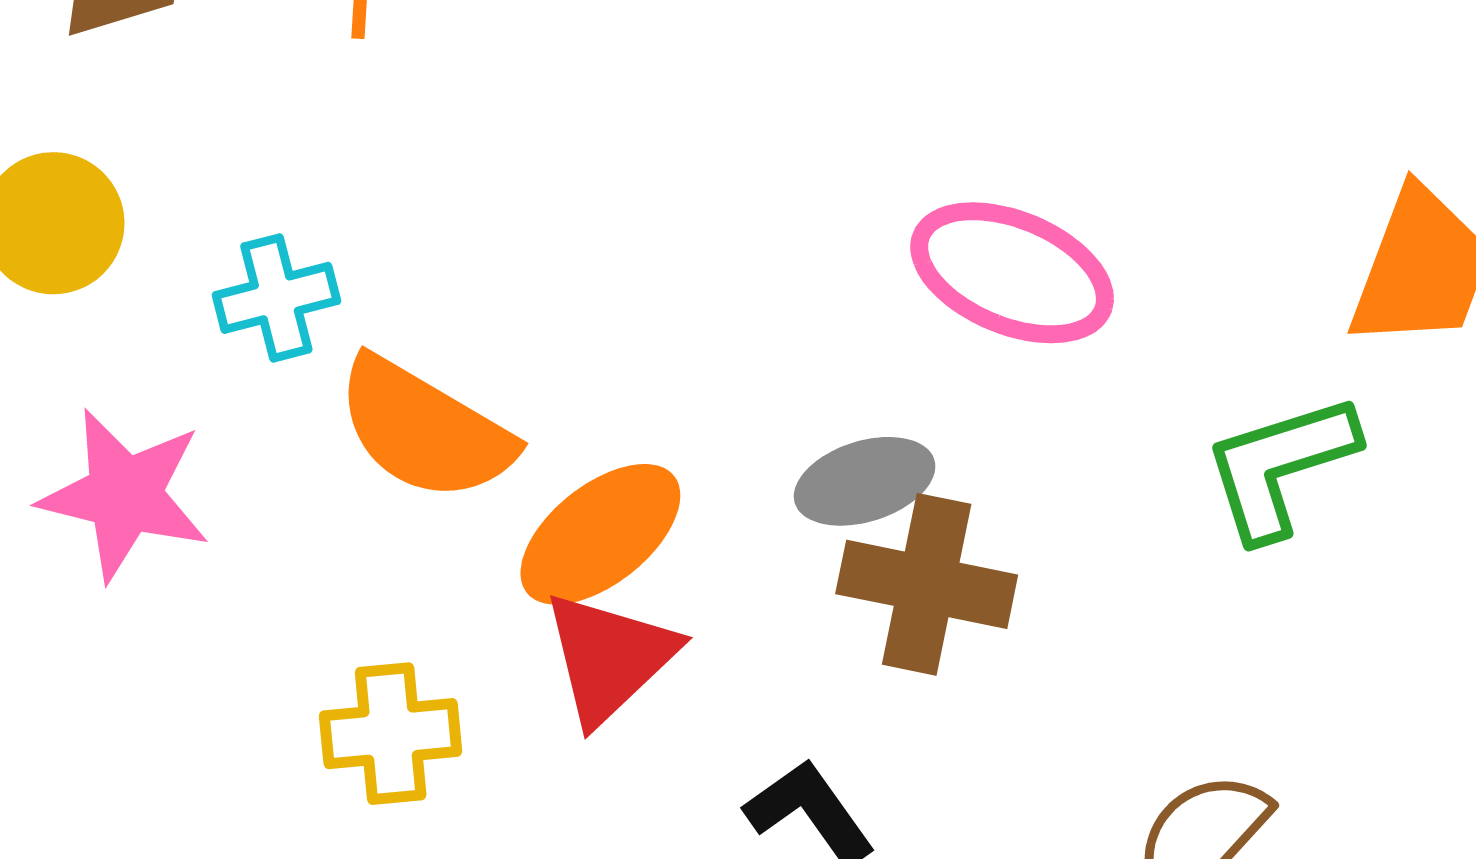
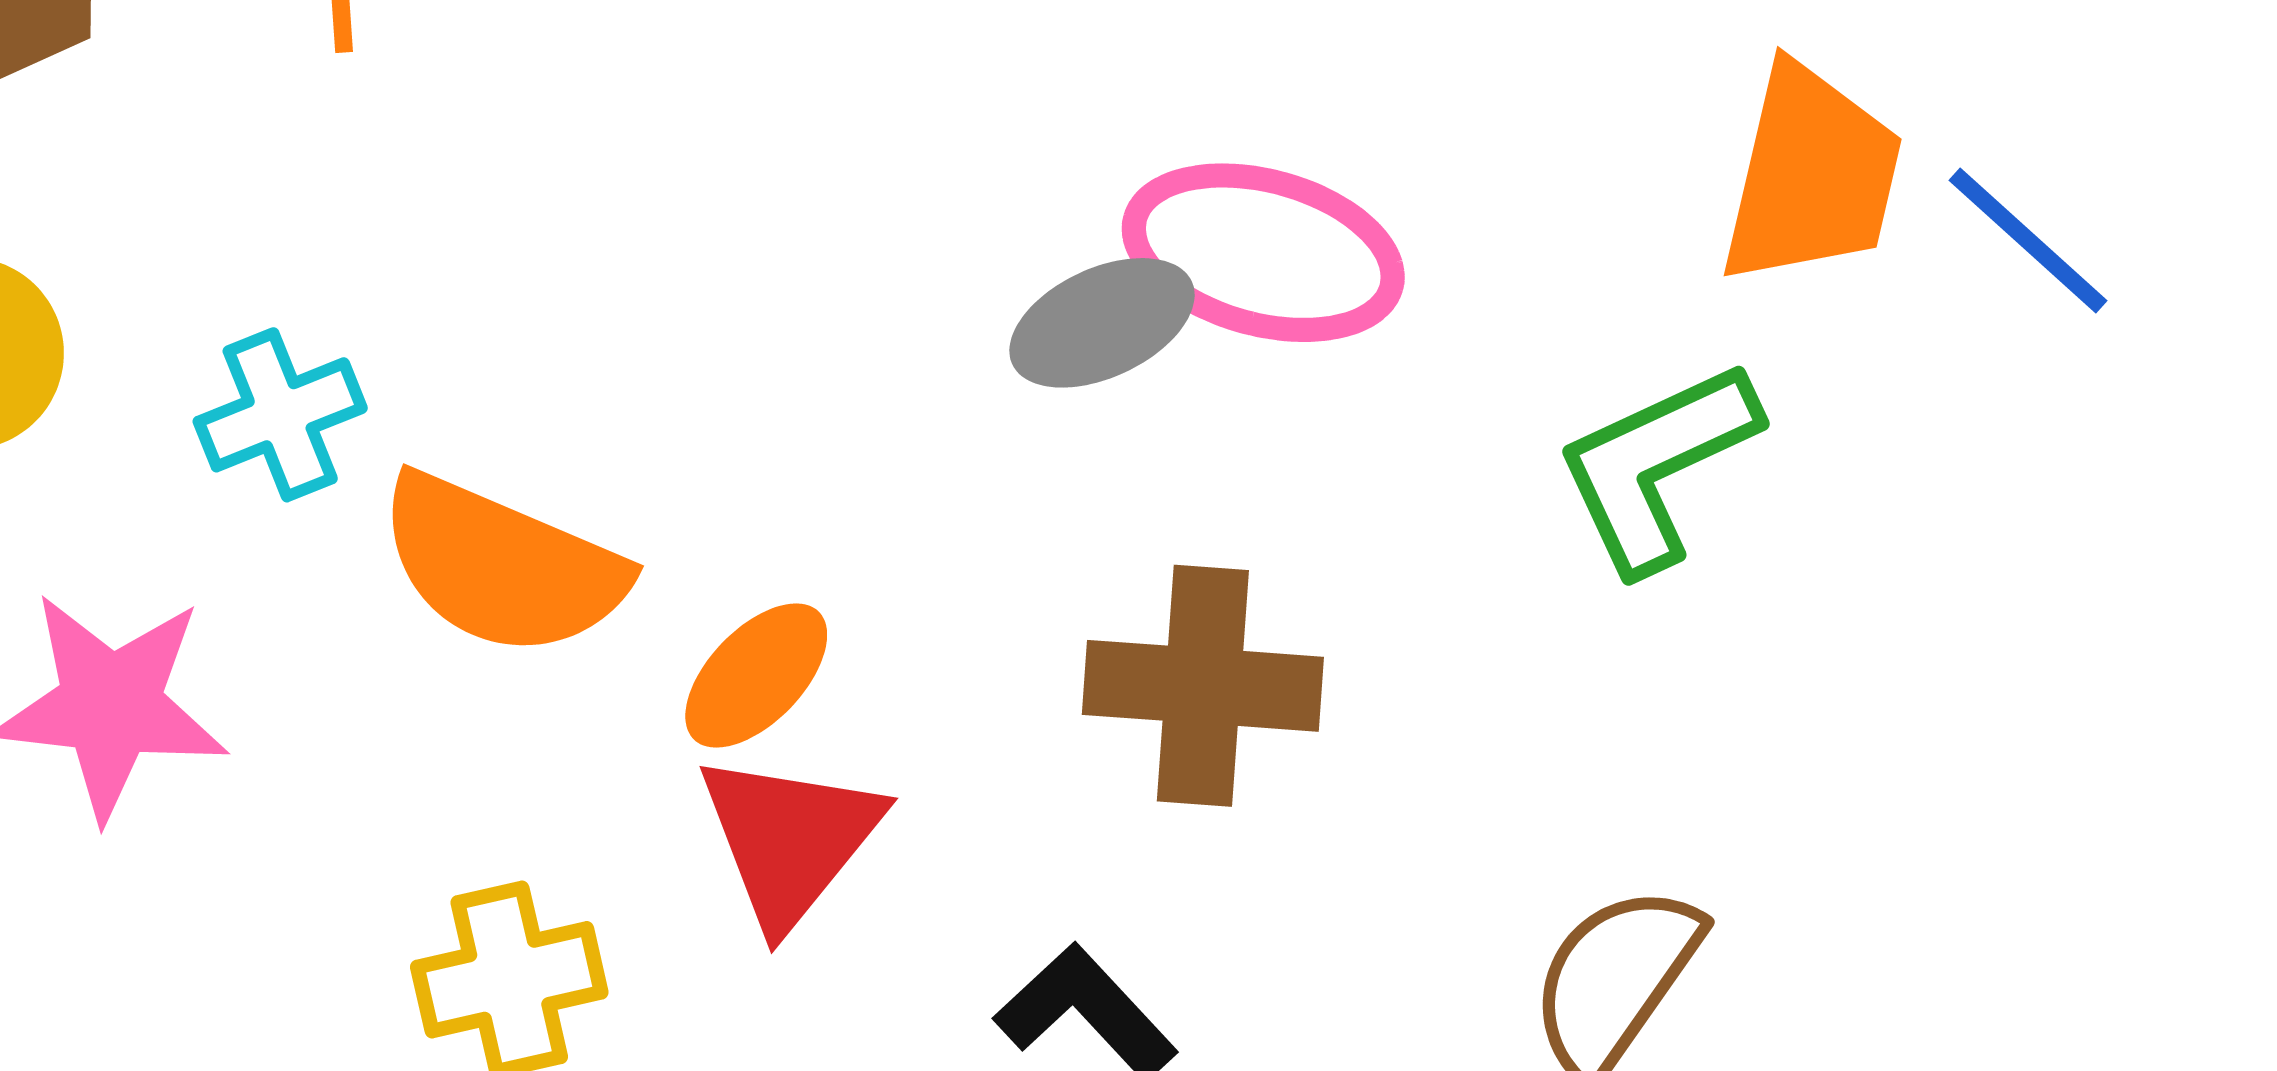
gray ellipse: (865, 481) -> (1102, 323), moved
orange ellipse: (600, 534) -> (756, 676), size x0.7

